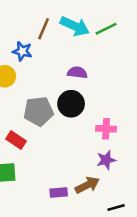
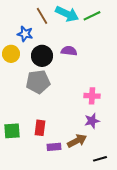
brown line: (44, 29) -> (42, 16), turned -54
black circle: (71, 104) -> (42, 56), moved
red rectangle: (16, 140) -> (40, 128), moved, turned 63

